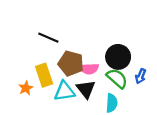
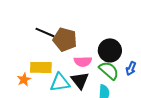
brown pentagon: (71, 63) -> (65, 39), moved
yellow rectangle: (44, 75) -> (41, 67), turned -70

